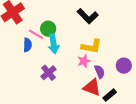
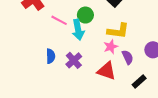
green circle: (48, 29) -> (85, 15), moved
blue semicircle: (28, 45) -> (51, 56), moved
red triangle: (92, 87) -> (107, 71), moved

